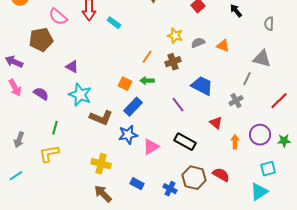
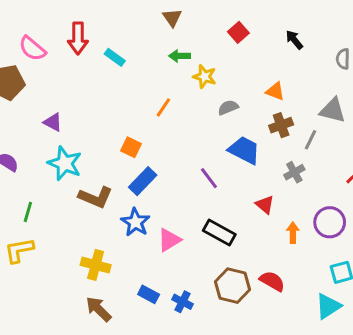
gray semicircle: (198, 43) -> (228, 107), moved
brown cross: (173, 62) -> (281, 125), moved
green arrow: (147, 81) -> (180, 56), moved
blue star: (128, 135) -> (135, 222), turned -30
blue cross: (170, 189) -> (182, 302), moved

